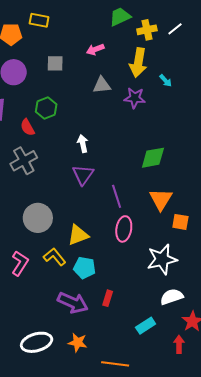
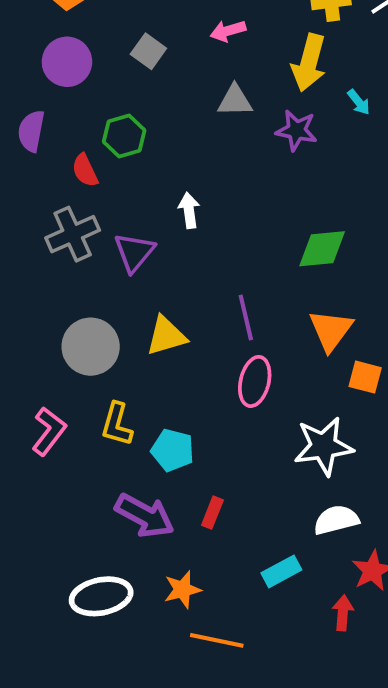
gray square: (55, 63) -> (148, 51), turned 30
purple triangle: (83, 175) -> (134, 252), moved
yellow triangle: (78, 235) -> (166, 336), moved
yellow L-shape: (55, 257) -> (117, 424), turned -130
white ellipse: (37, 342) -> (101, 596), moved
orange star: (78, 342) -> (182, 590), moved, turned -30

